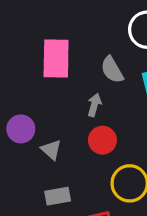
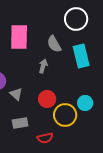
red circle: (102, 140) -> (47, 99), moved

